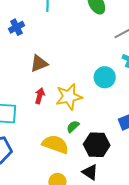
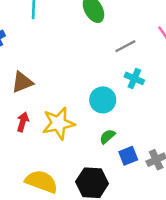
green semicircle: (73, 126) -> (107, 137), moved

